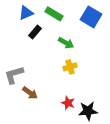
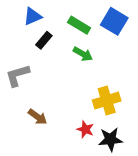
green rectangle: (54, 14) -> (79, 25), moved
yellow cross: (70, 67) -> (107, 100), moved, size x1.5
gray L-shape: (14, 75) -> (18, 75), moved

